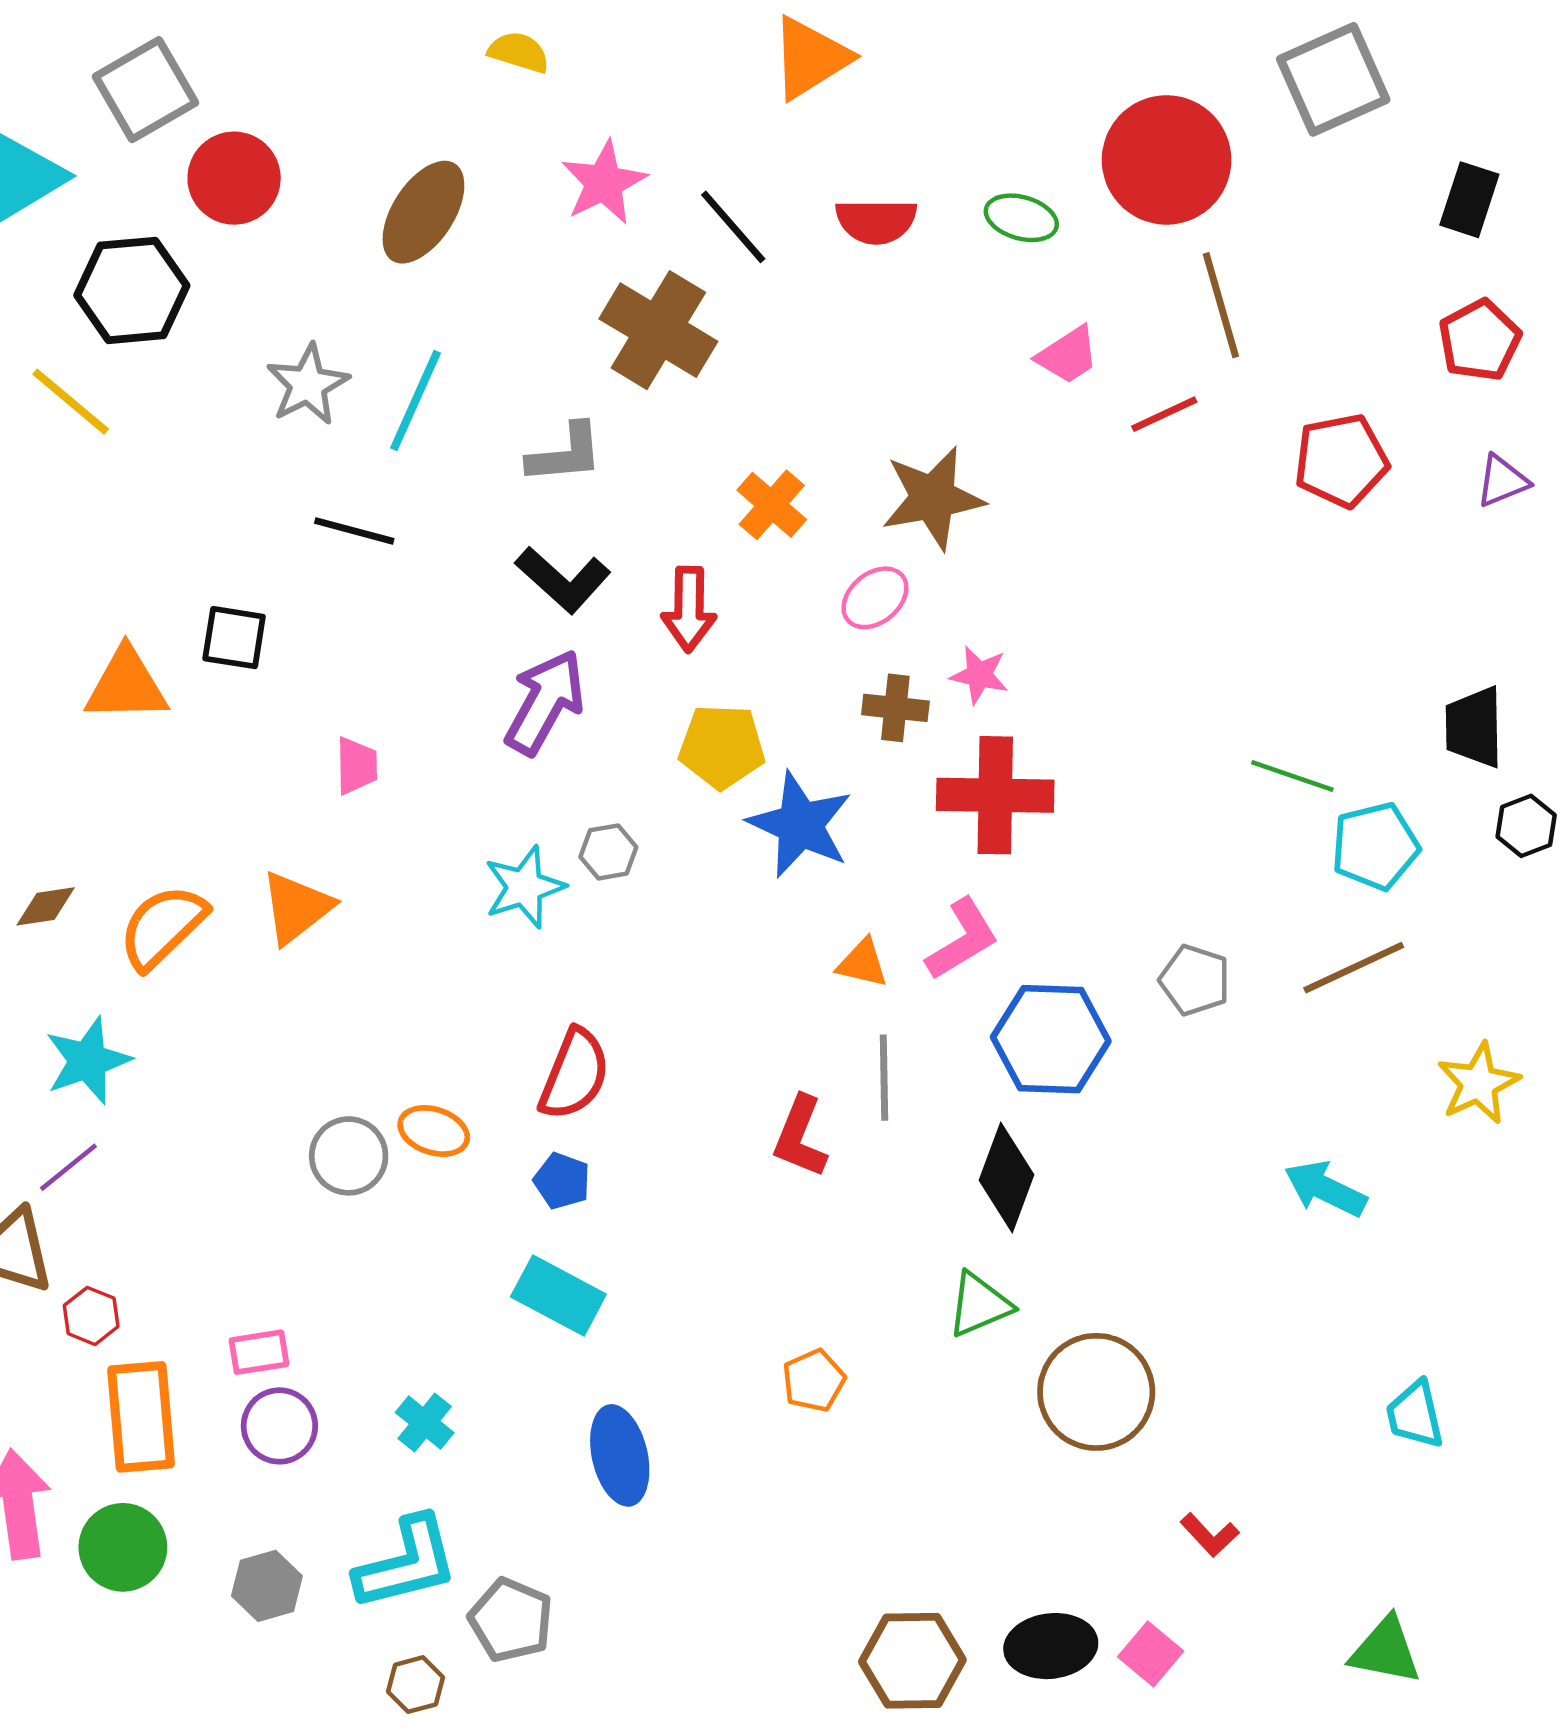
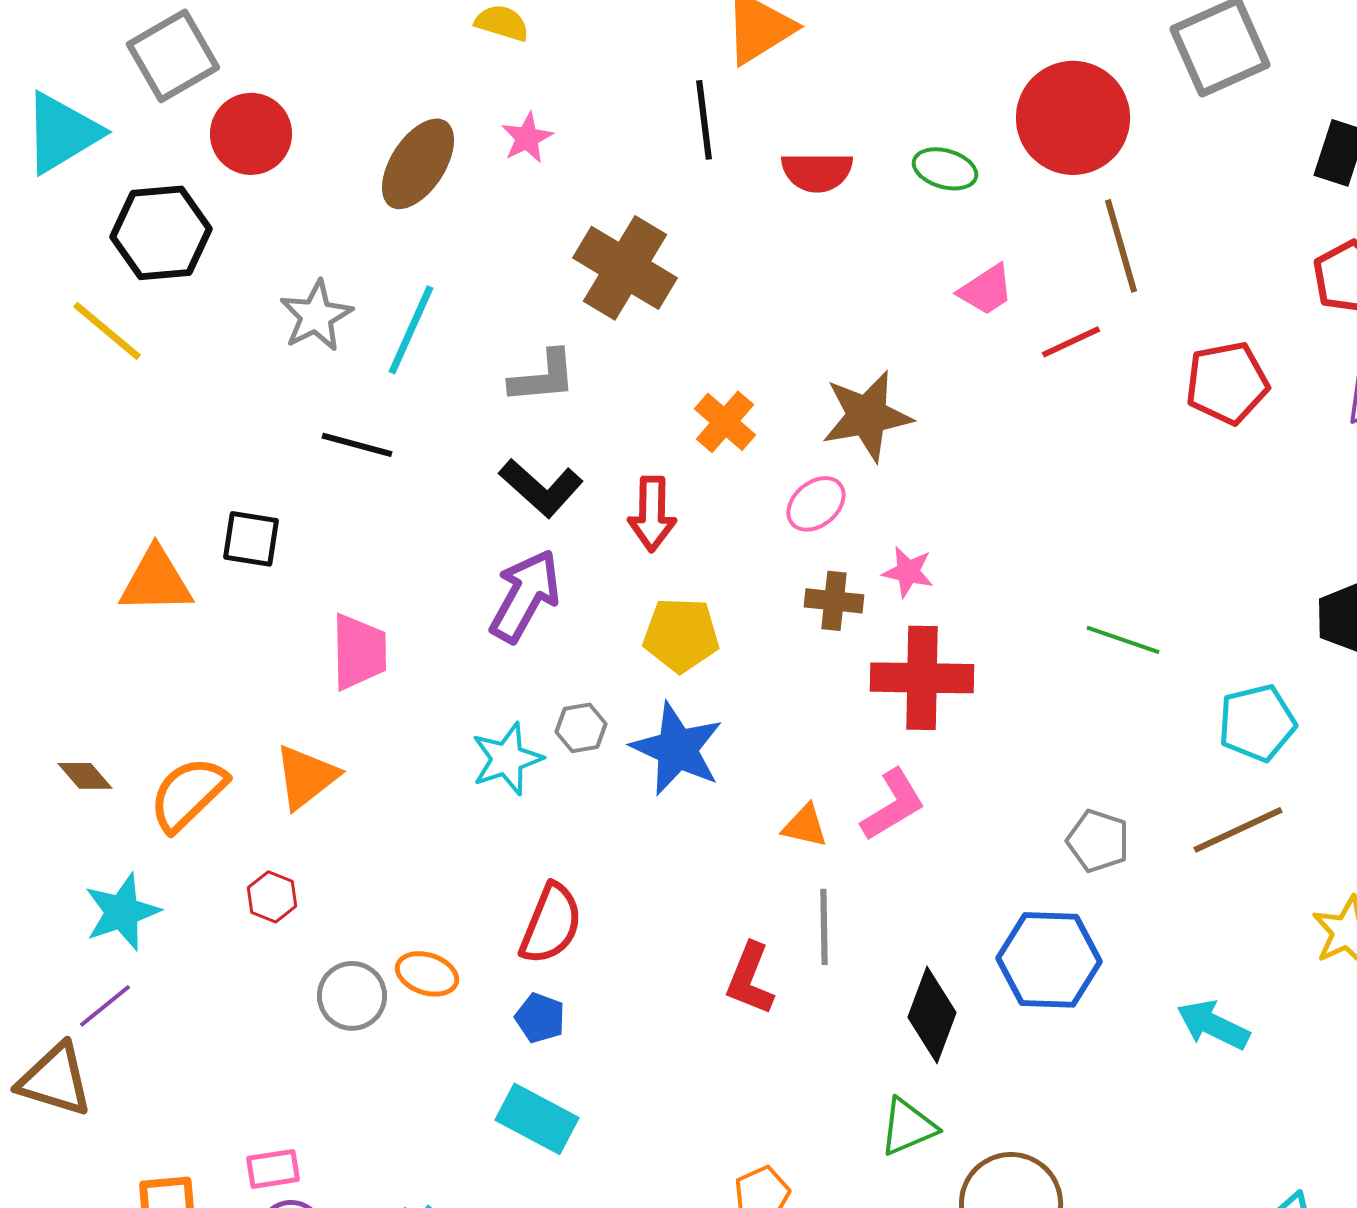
pink star: (604, 183) -> (527, 138), moved, size x0.7
black line: (733, 227) -> (704, 120), moved, turned 34
pink trapezoid: (357, 766) -> (359, 652), size x1.5
green line: (1292, 776) -> (1123, 640), moved
blue star: (800, 825) -> (677, 749), moved
brown diamond: (46, 906) -> (85, 776), turned 58
blue hexagon: (1051, 1039) -> (1049, 960), moved
red hexagon: (91, 1316) -> (272, 897), moved

